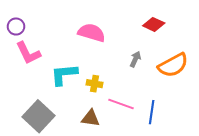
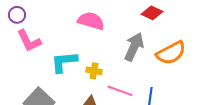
gray arrow: (135, 59) -> (134, 47), size x1.8

